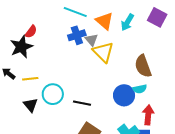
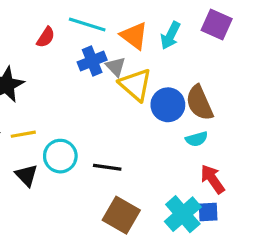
red semicircle: (31, 32) -> (46, 37), moved
blue circle: (124, 95) -> (168, 105), moved
red arrow: (148, 115) -> (212, 179), turned -36

